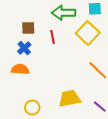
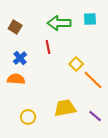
brown square: (28, 28) -> (15, 27), moved, turned 32
yellow square: (88, 33) -> (76, 64), moved, size x0.6

